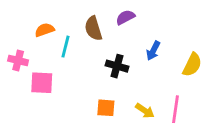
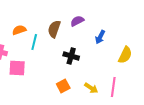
brown semicircle: (93, 28) -> (54, 29), turned 36
blue arrow: (153, 51) -> (100, 37), moved
orange square: (106, 108) -> (63, 86), turned -32

